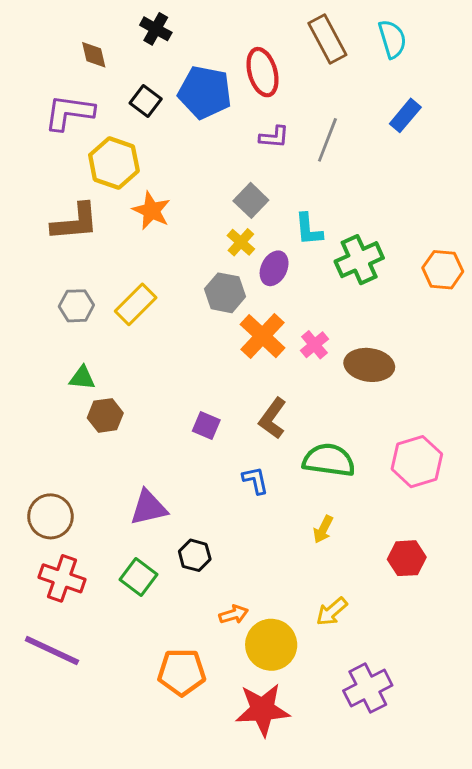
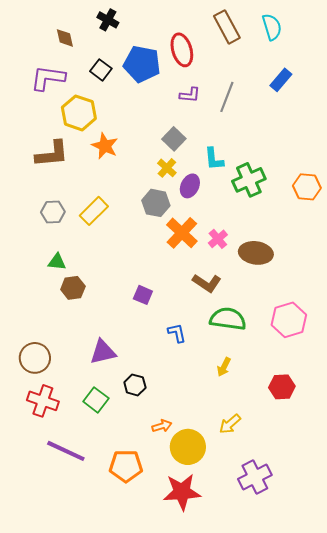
brown L-shape: (273, 418) -> (207, 283), moved, turned -92
purple line: (52, 651) -> (66, 451), moved

